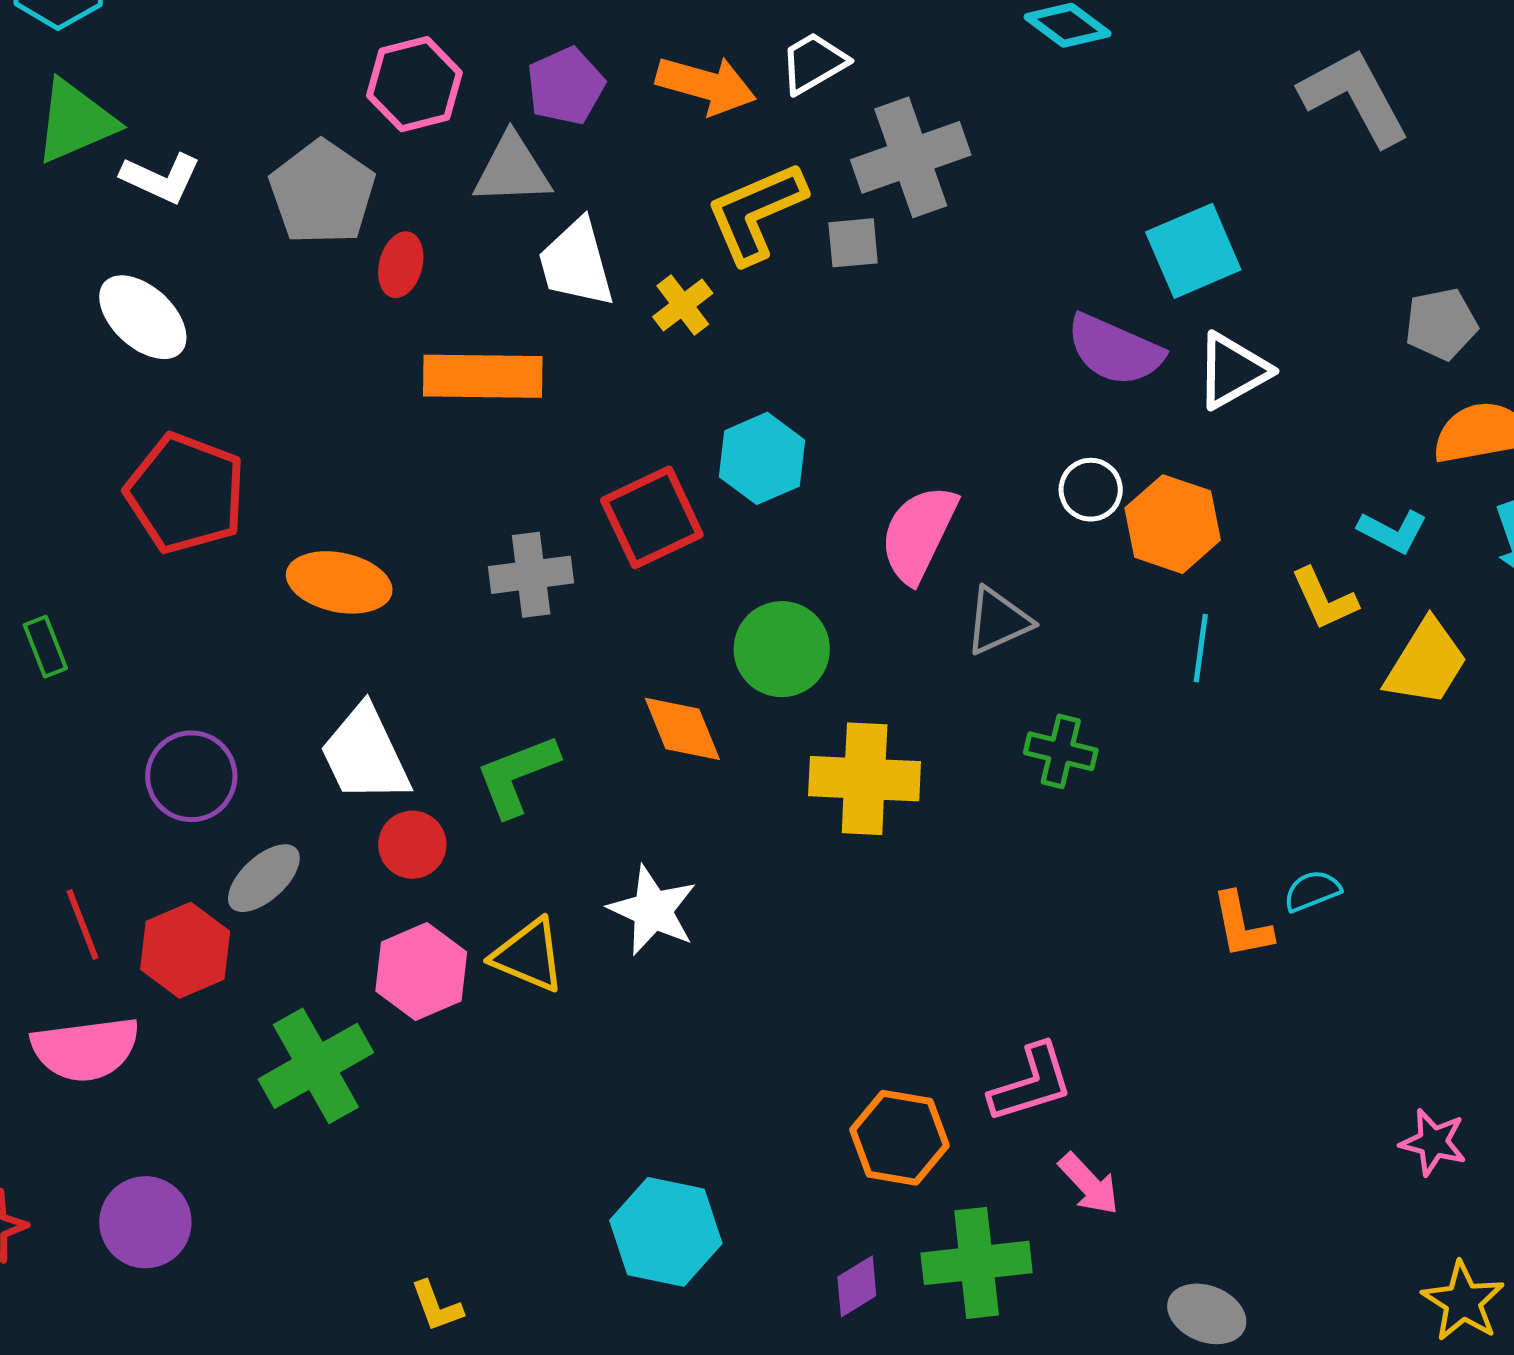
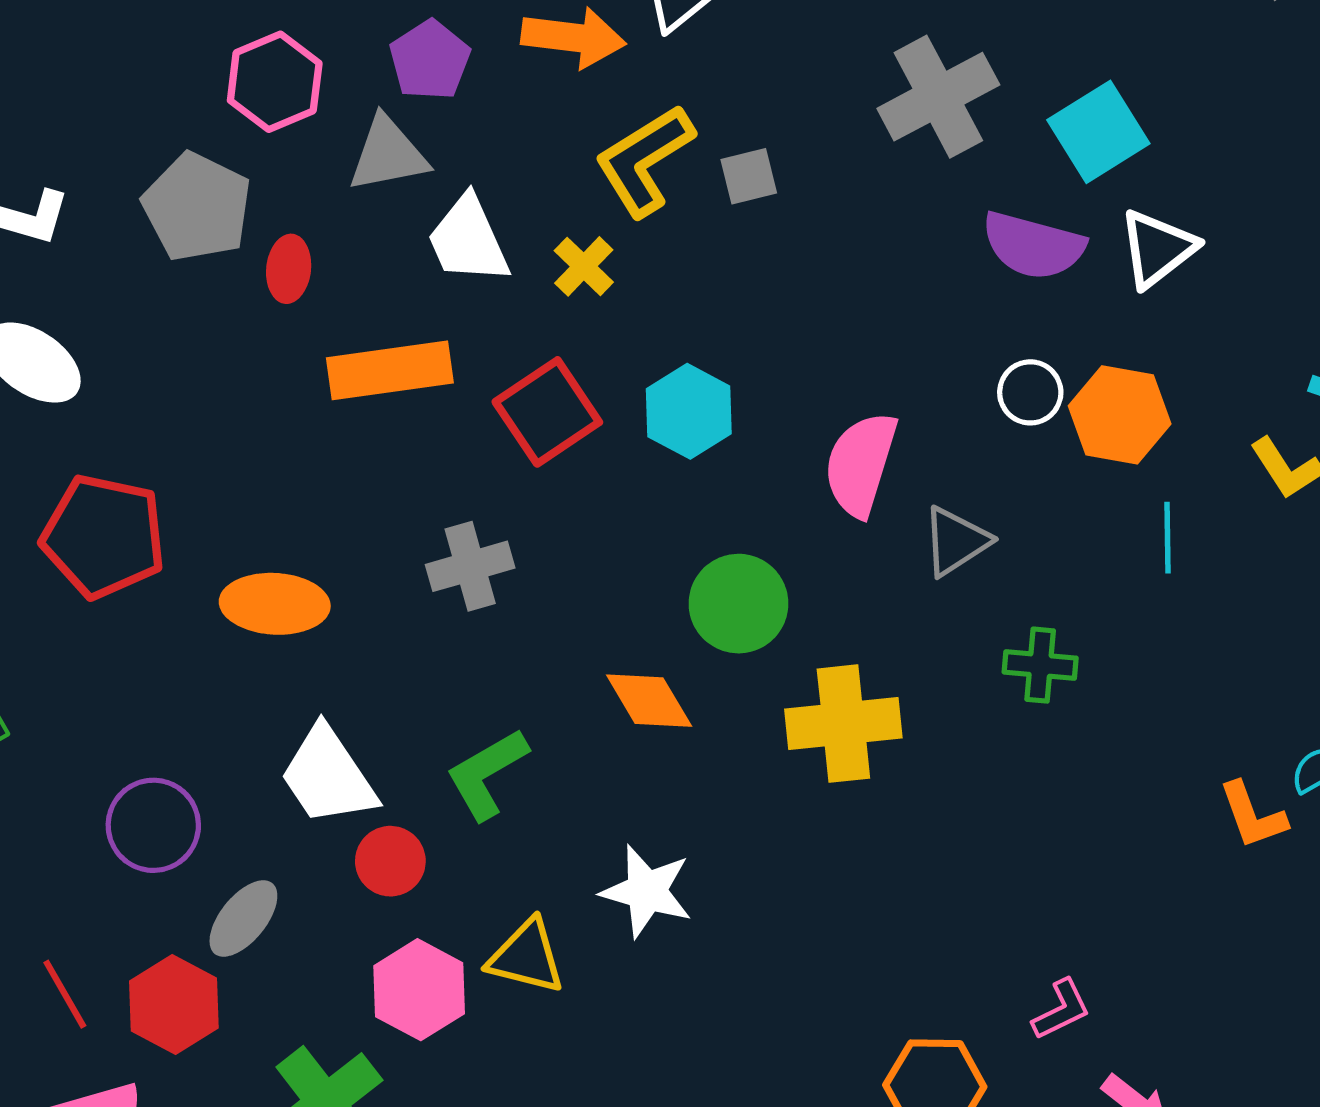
gray cross: (911, 157) -> (938, 97), moved
red square: (652, 517) -> (547, 412), moved
pink L-shape: (1031, 1083) -> (1061, 1010), size x0.7

